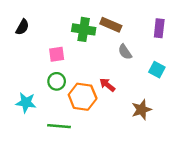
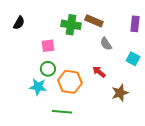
red arrow: (107, 85) -> (99, 72), moved
cyan star: (26, 103) -> (38, 87), moved
green line: (59, 126) -> (62, 112), moved

